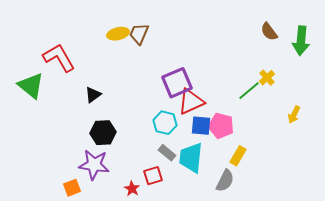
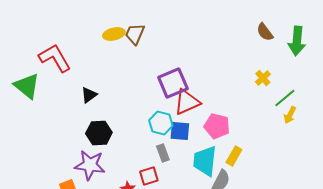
green line: (249, 91) -> (285, 98), moved
blue square: (201, 126) -> (180, 131), moved
gray rectangle: (167, 153) -> (163, 153), turned 30
cyan trapezoid: (191, 158) -> (205, 161), moved

